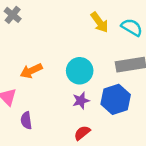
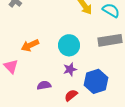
blue hexagon: (116, 99) -> (96, 81), moved
purple semicircle: (26, 120) -> (44, 85), moved, turned 88

